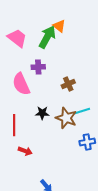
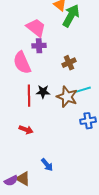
green arrow: (47, 37) -> (71, 16), moved
pink trapezoid: (17, 38) -> (36, 28), moved
red line: (14, 125) -> (29, 96), moved

